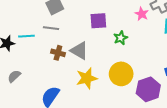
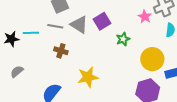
purple square: (98, 21) -> (102, 21), turned -30
gray triangle: (79, 51) -> (79, 25), moved
yellow circle: (121, 74) -> (152, 59), moved

